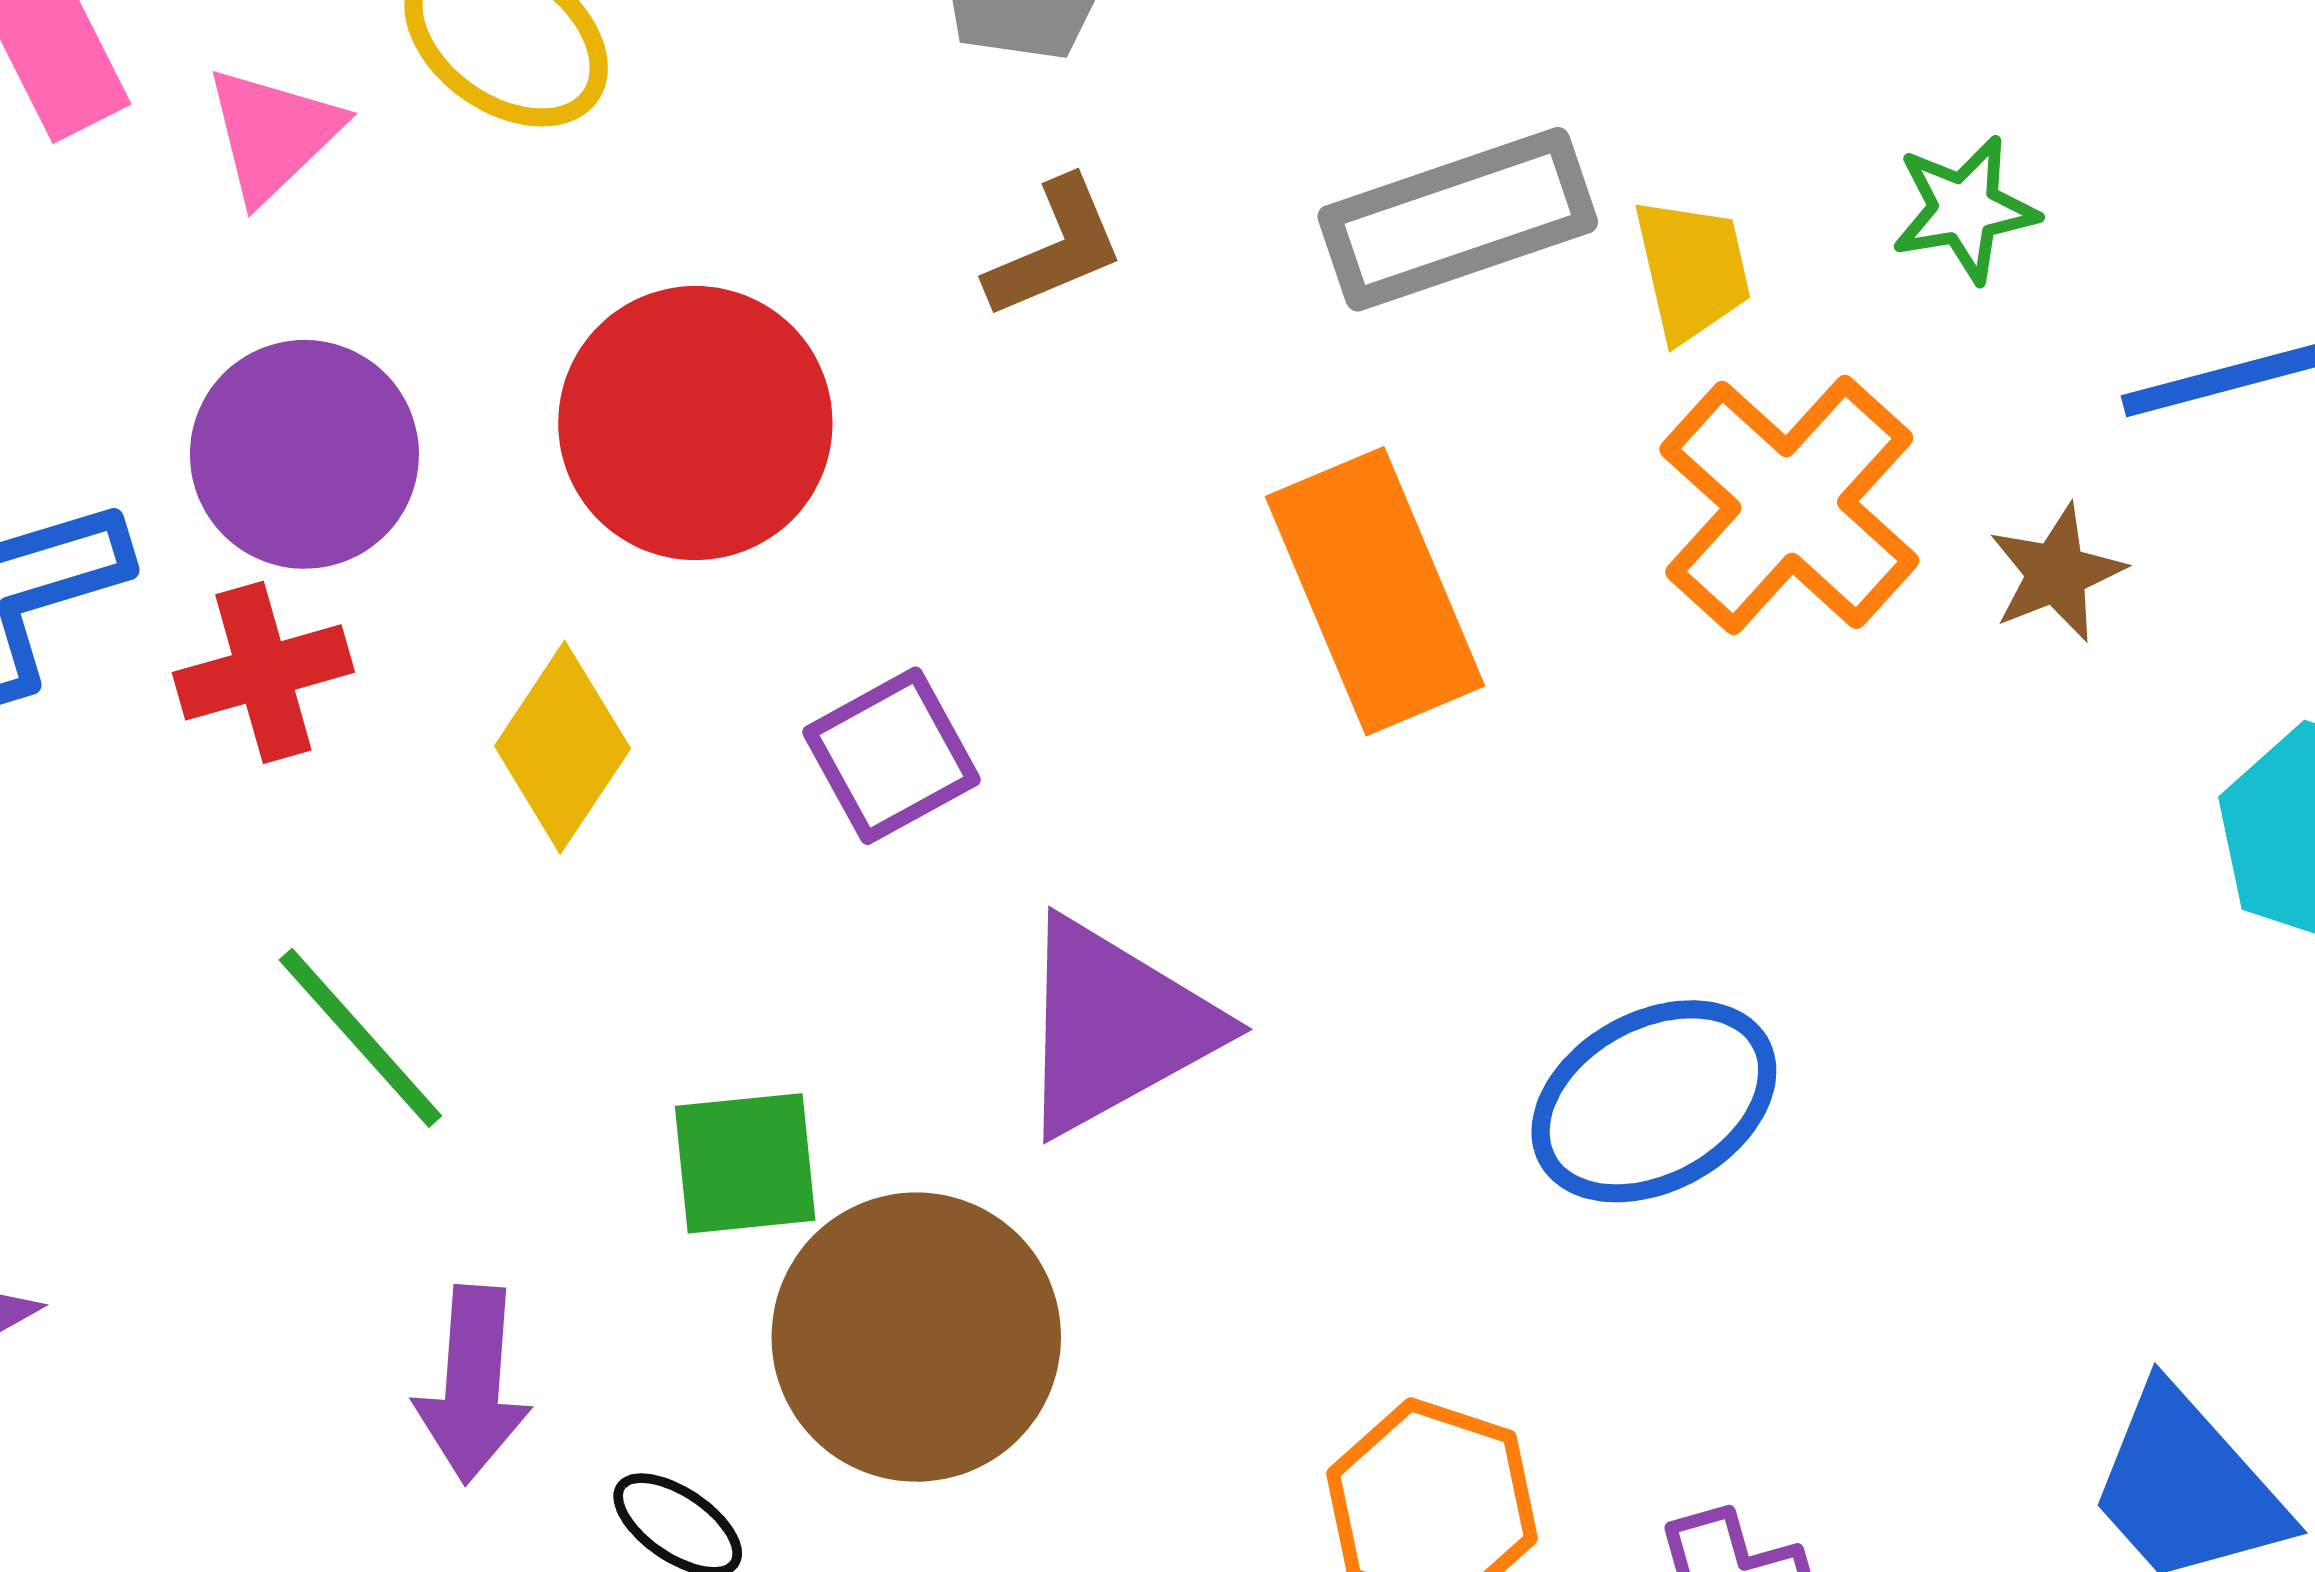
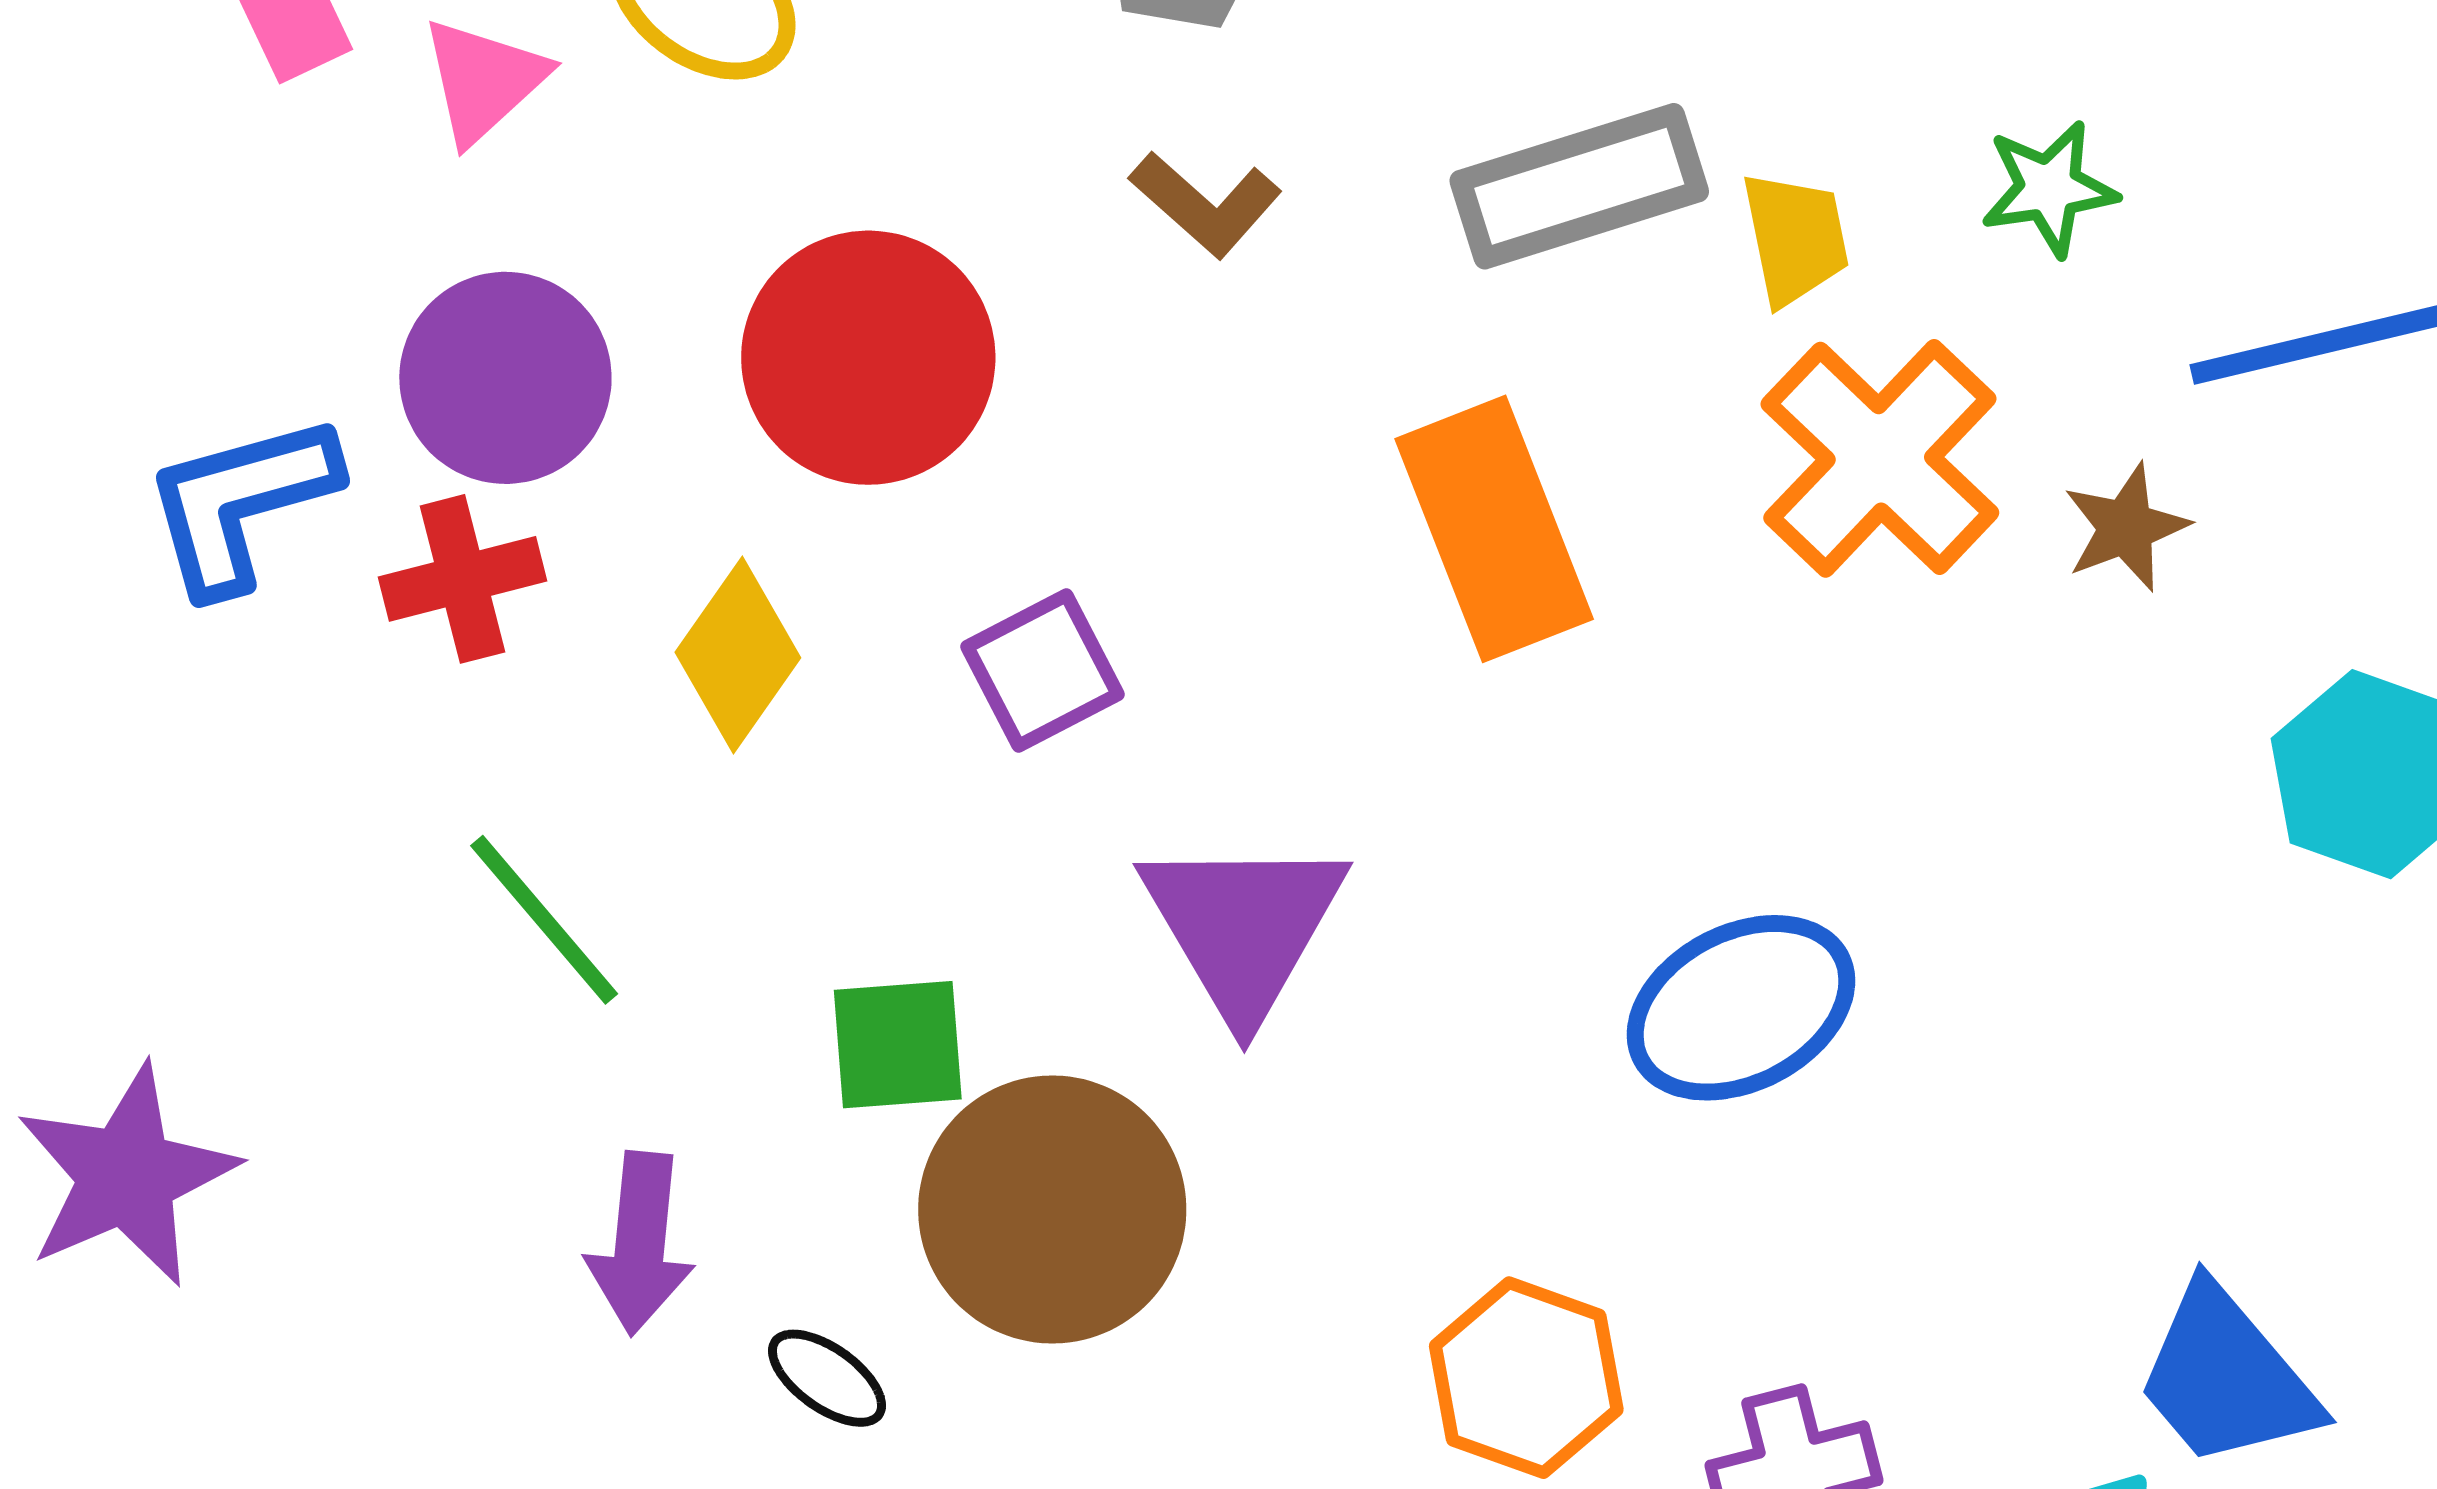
brown L-shape: (1055, 248) -> (1206, 204), turned 63
purple triangle: (1115, 1027) -> (1243, 926), turned -33

